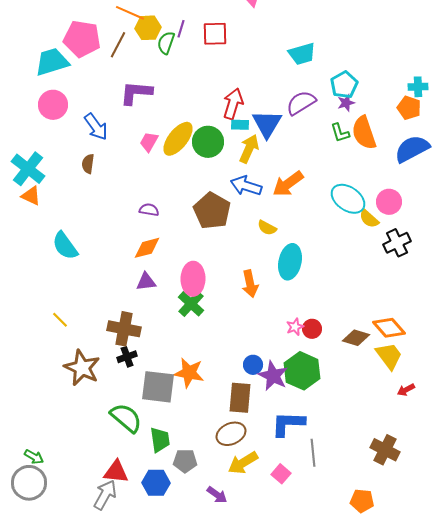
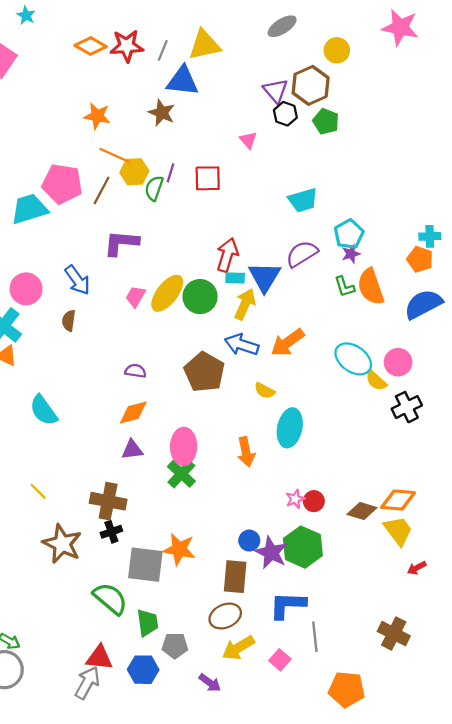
pink circle: (53, 105) -> (26, 289), moved
orange diamond: (389, 328) -> (398, 500), turned -44
orange pentagon: (362, 501) -> (347, 689), moved, size x1.4

